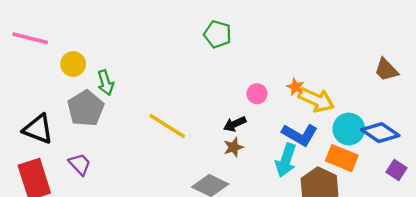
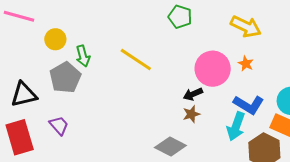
pink circle: (257, 94) -> (213, 69), size x2.0
yellow arrow: (316, 100) -> (246, 27), moved
yellow line: (167, 126) -> (136, 60), moved
black triangle: (38, 129) -> (24, 94), turned -36

